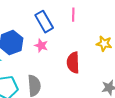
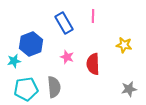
pink star: (41, 46) -> (67, 57), moved

